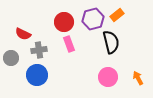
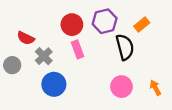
orange rectangle: (117, 15) -> (142, 25), moved
gray cross: (39, 50) -> (44, 56), turned -35
blue circle: (37, 75) -> (54, 84), moved

